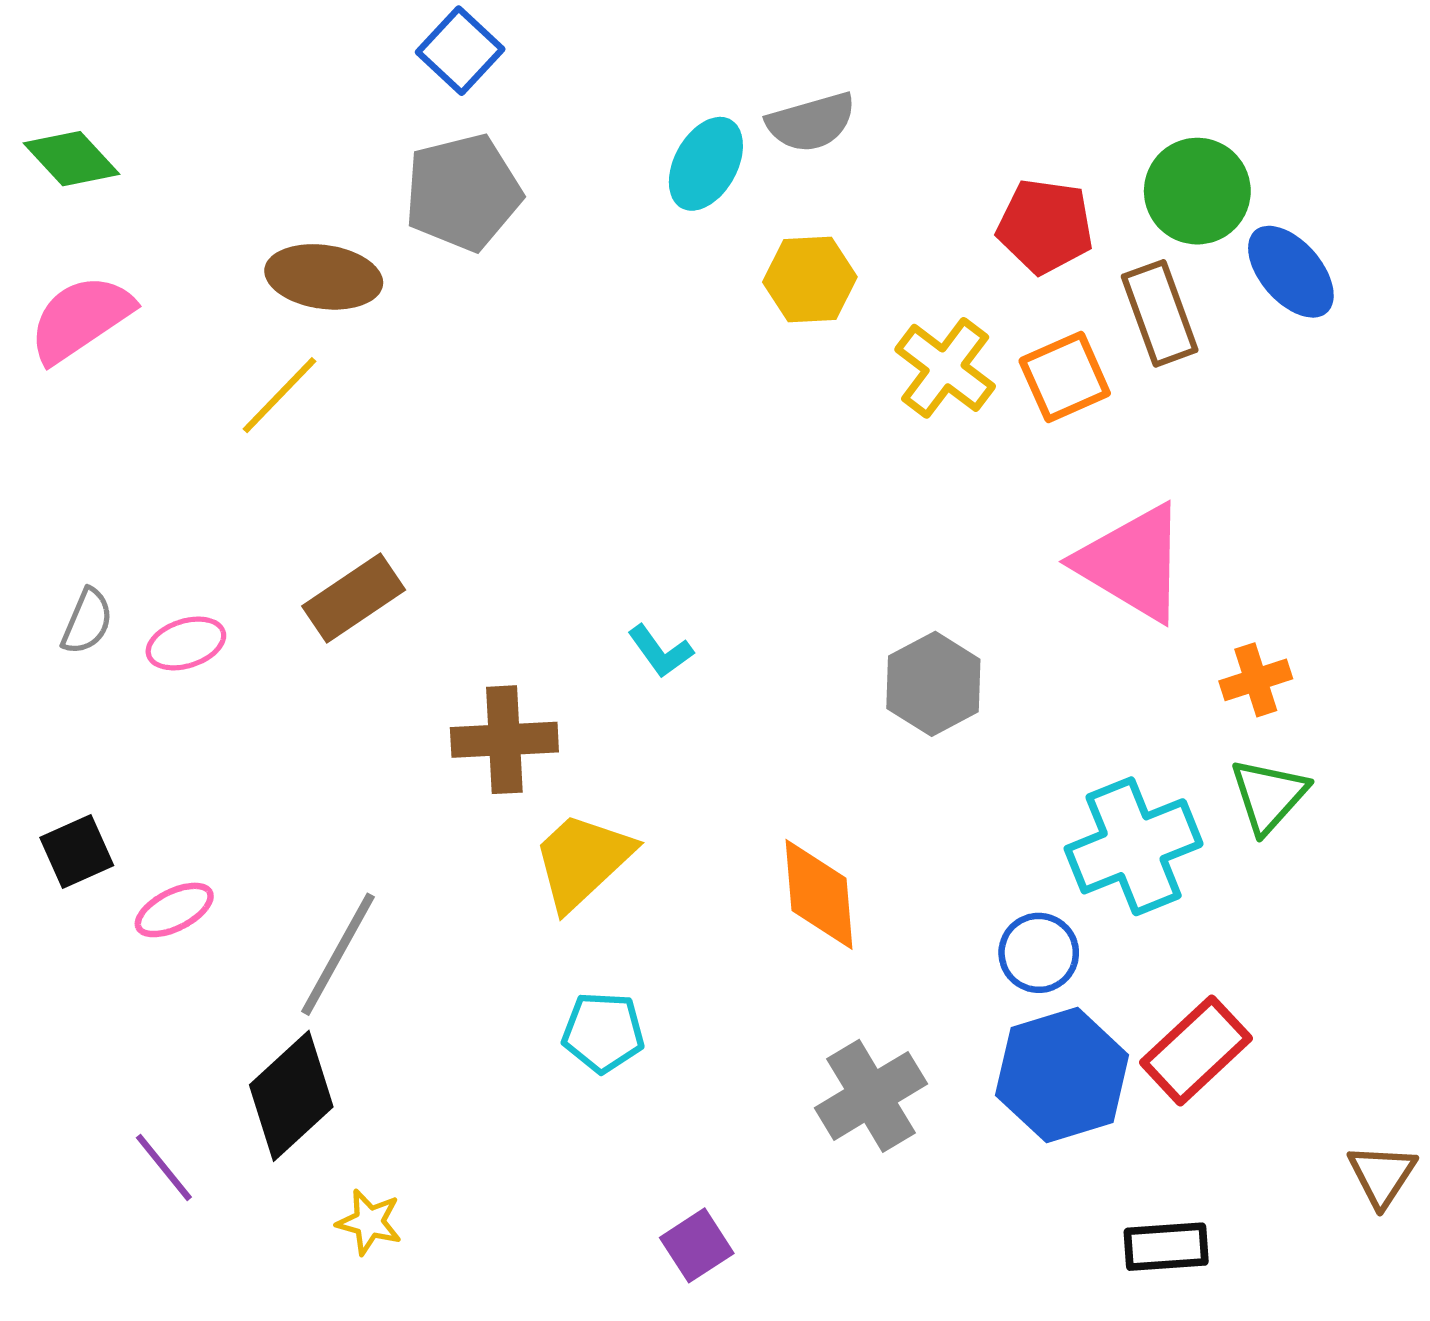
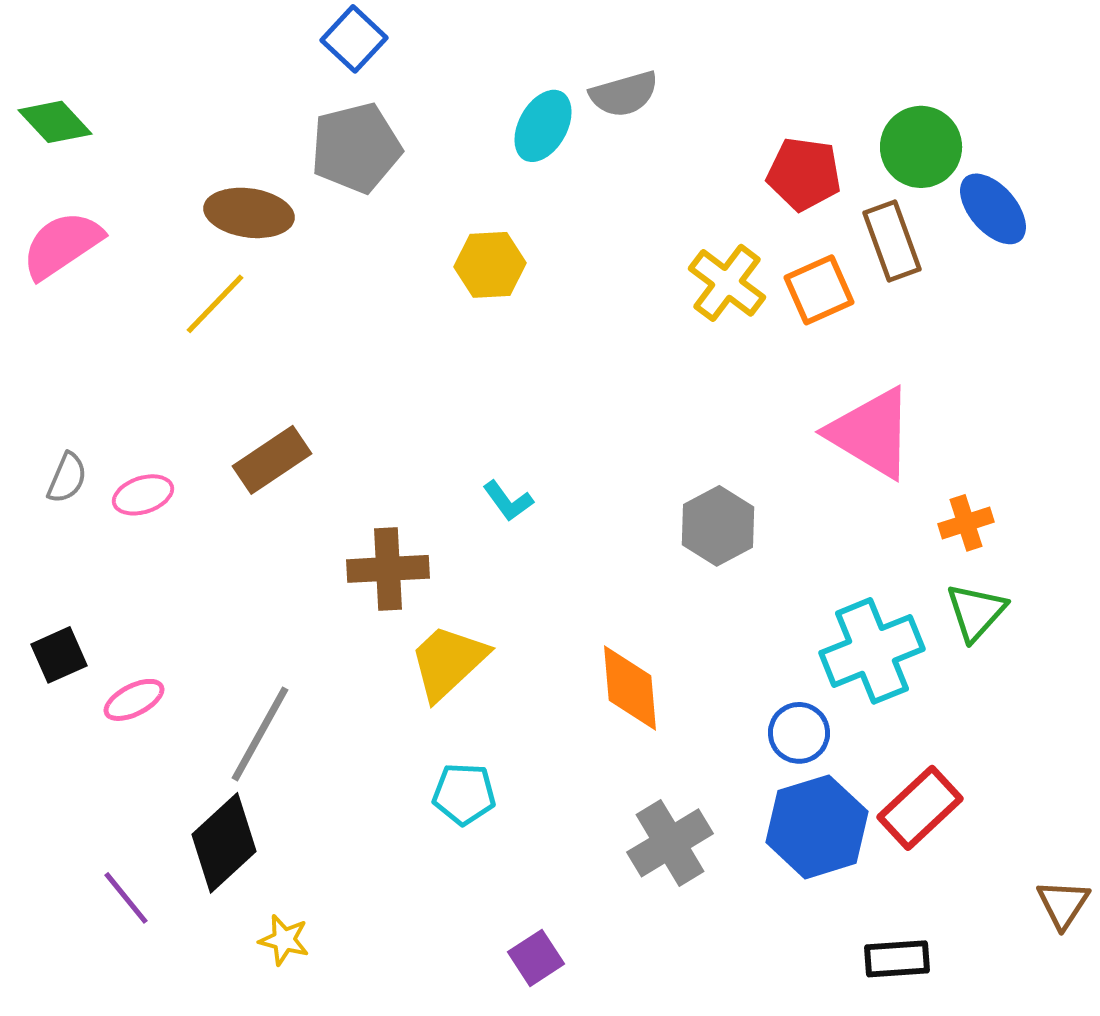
yellow hexagon: (810, 279) -> (490, 265), moved

